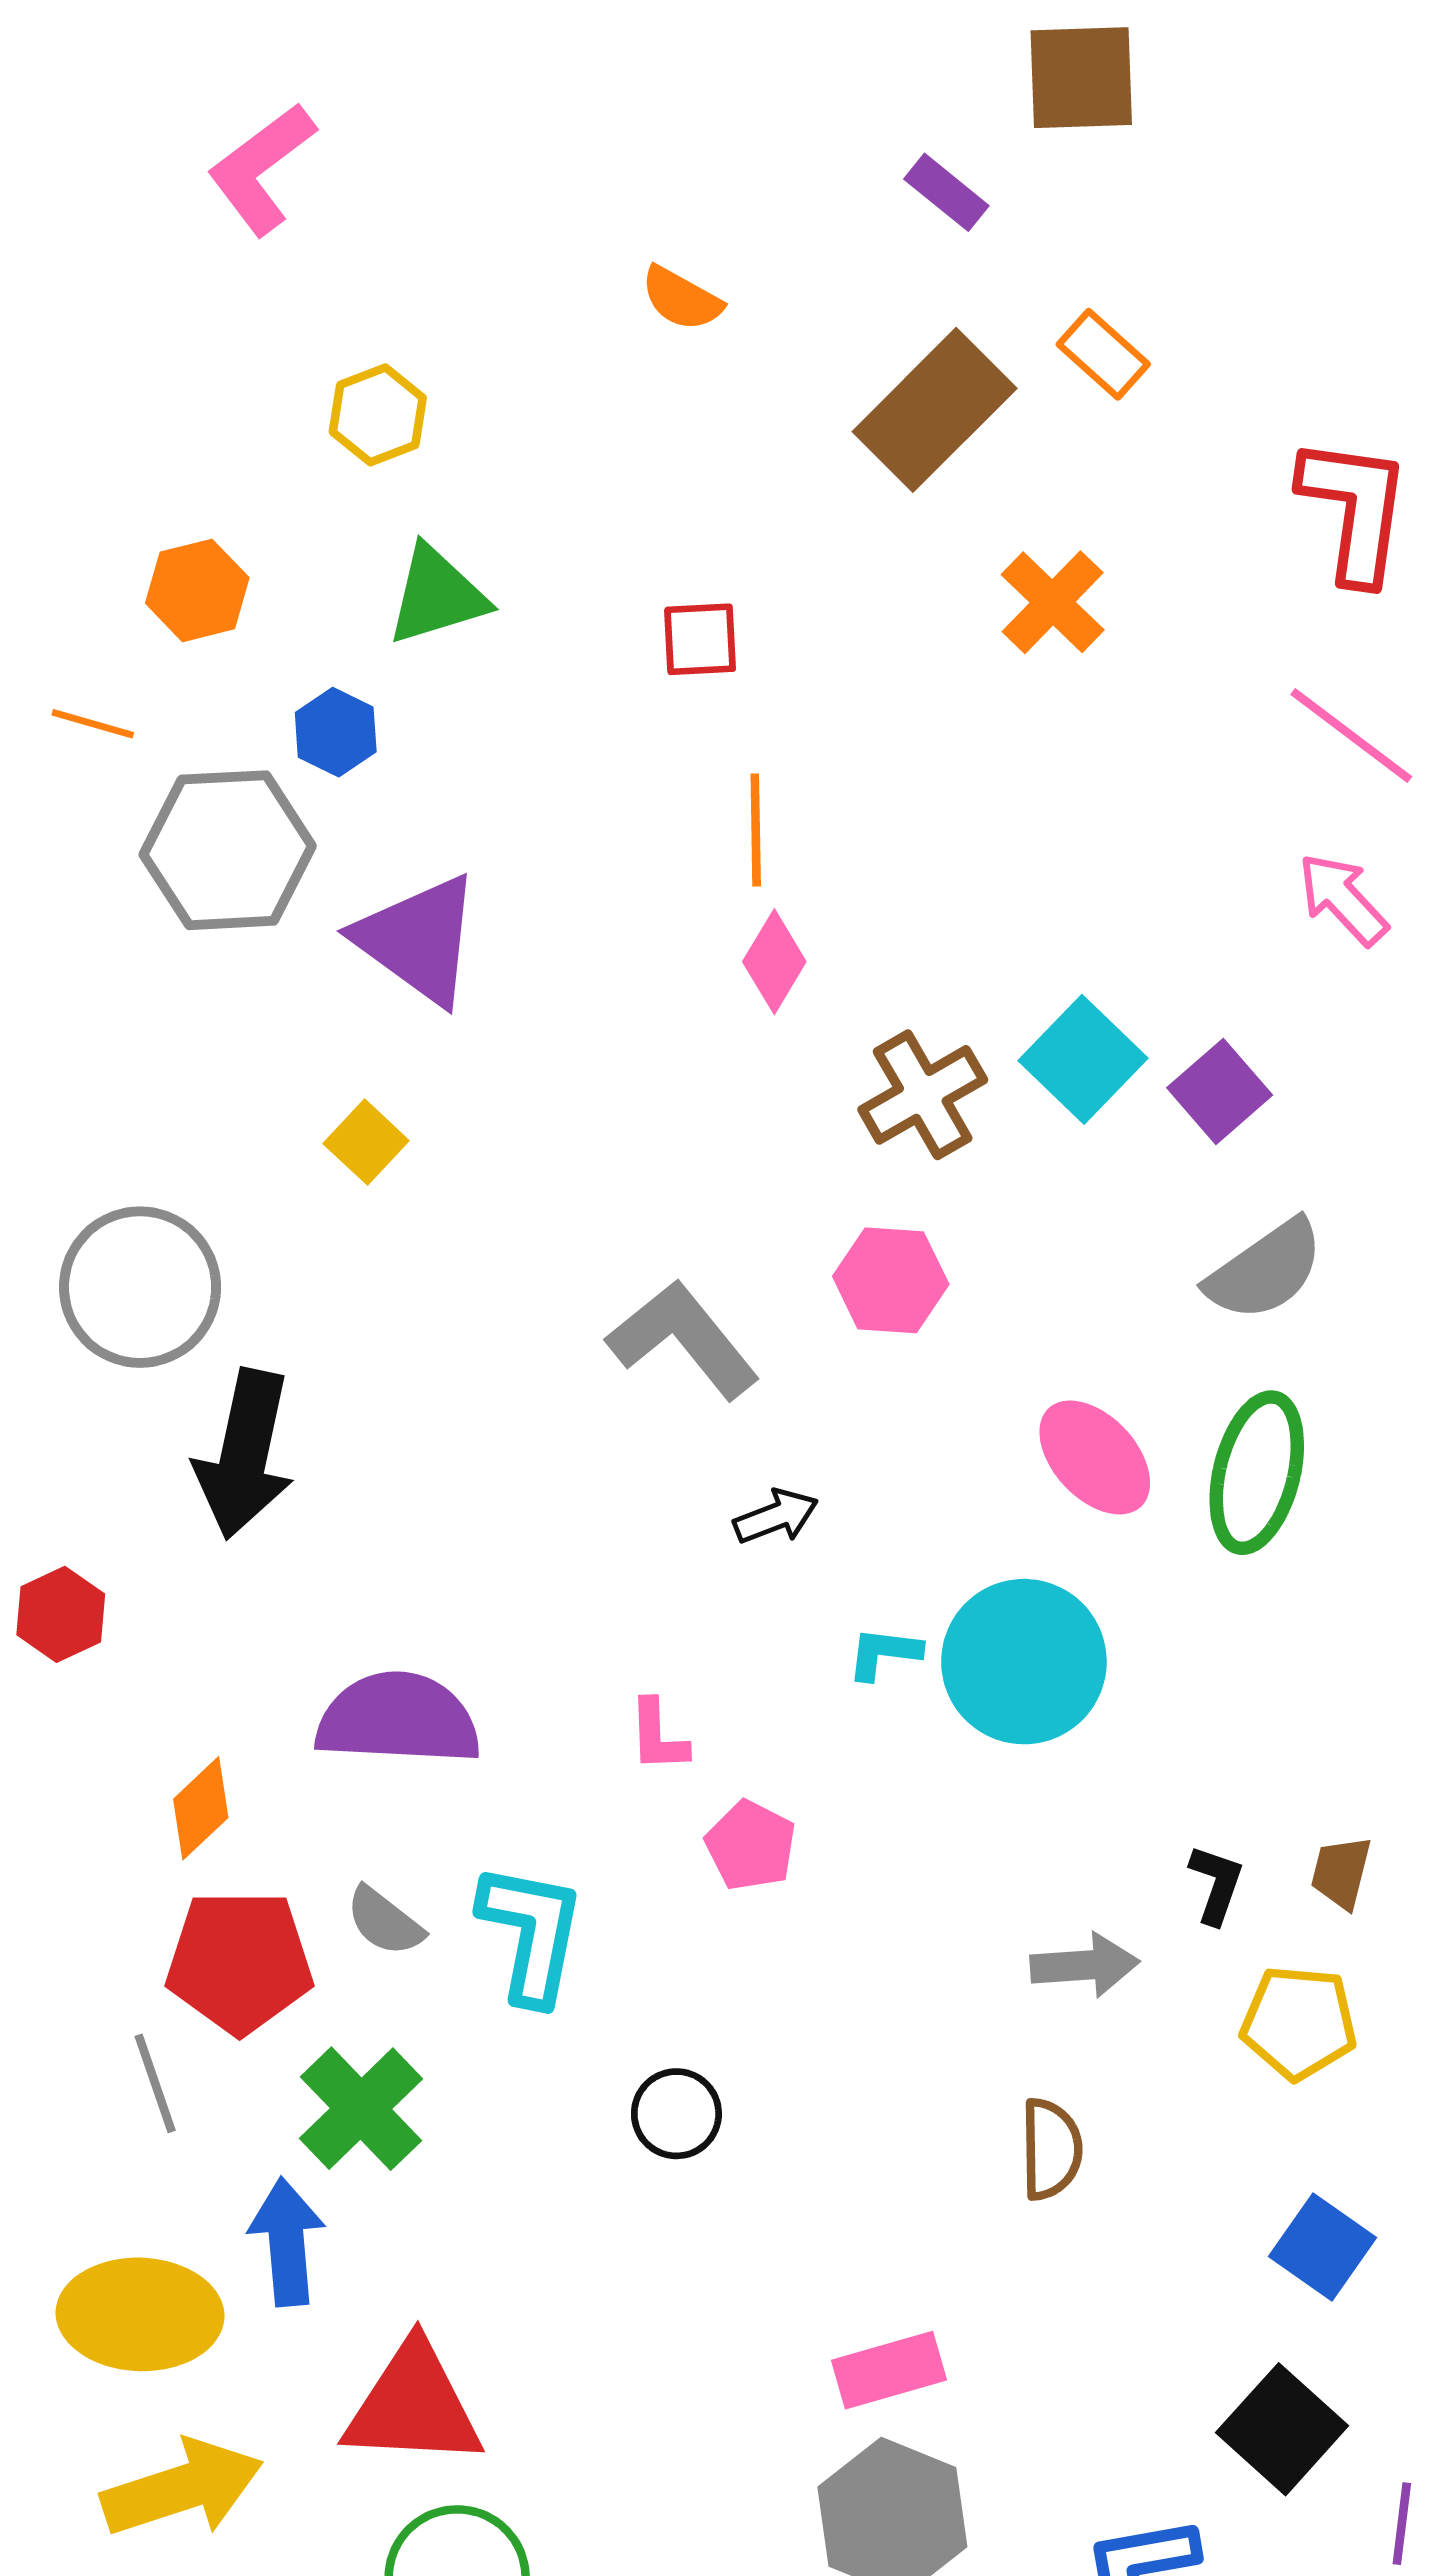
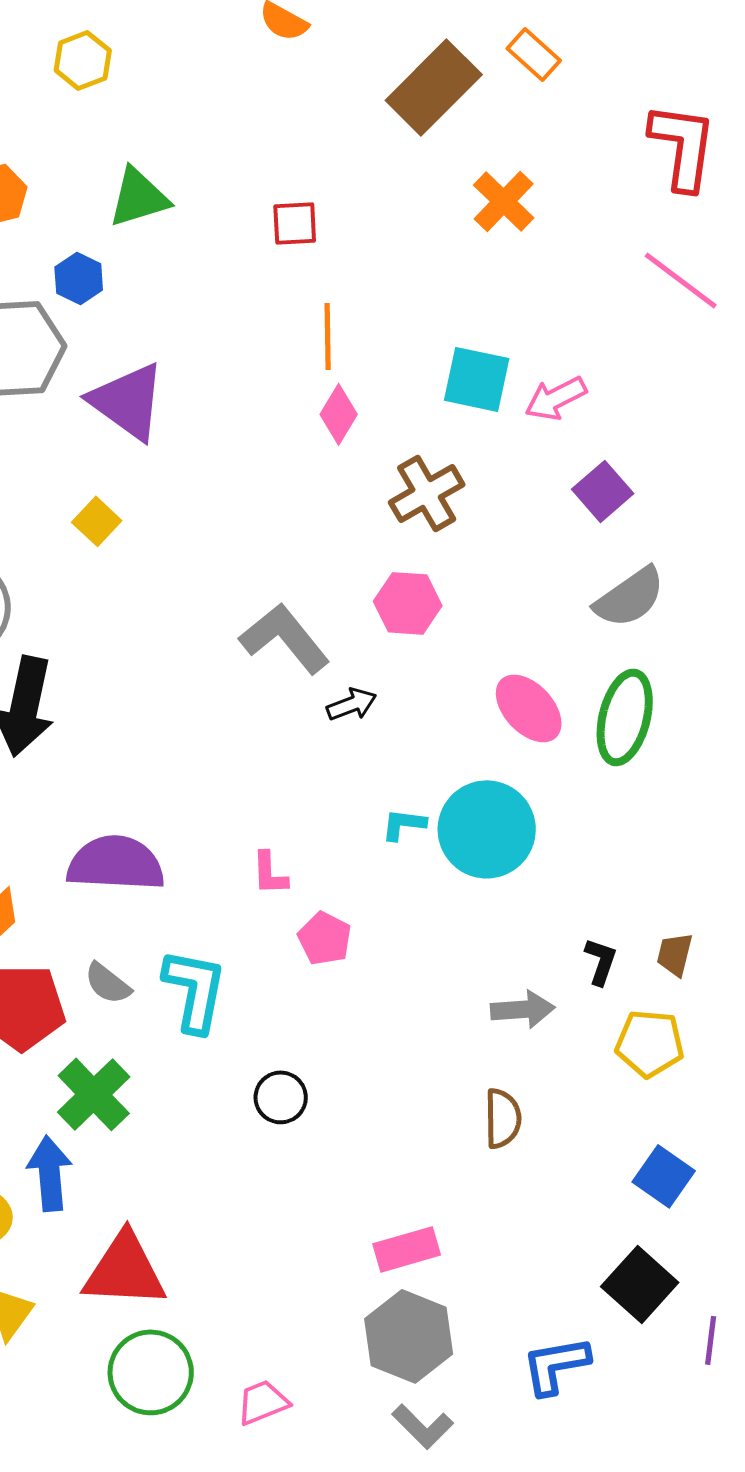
yellow hexagon: (378, 415) -> (83, 60), moved
pink arrow: (1343, 899) -> (556, 398), moved, turned -74
cyan square: (1083, 1059) -> (477, 379), moved, turned -32
black arrow: (776, 1517) -> (352, 704), moved

